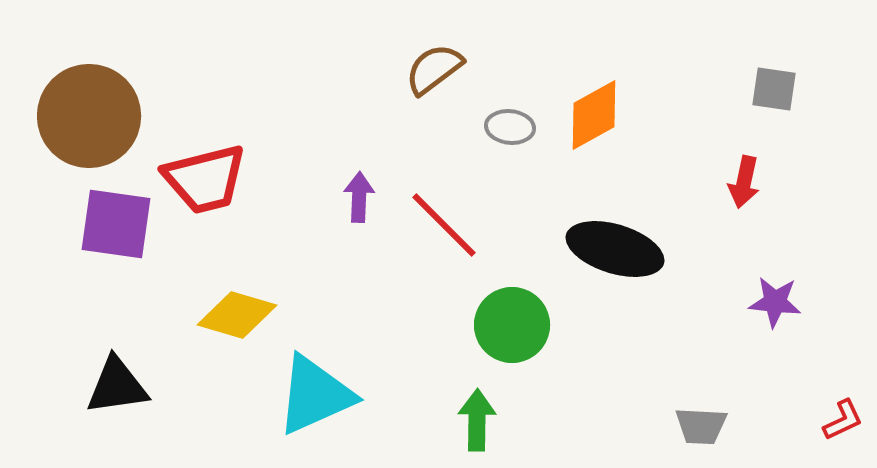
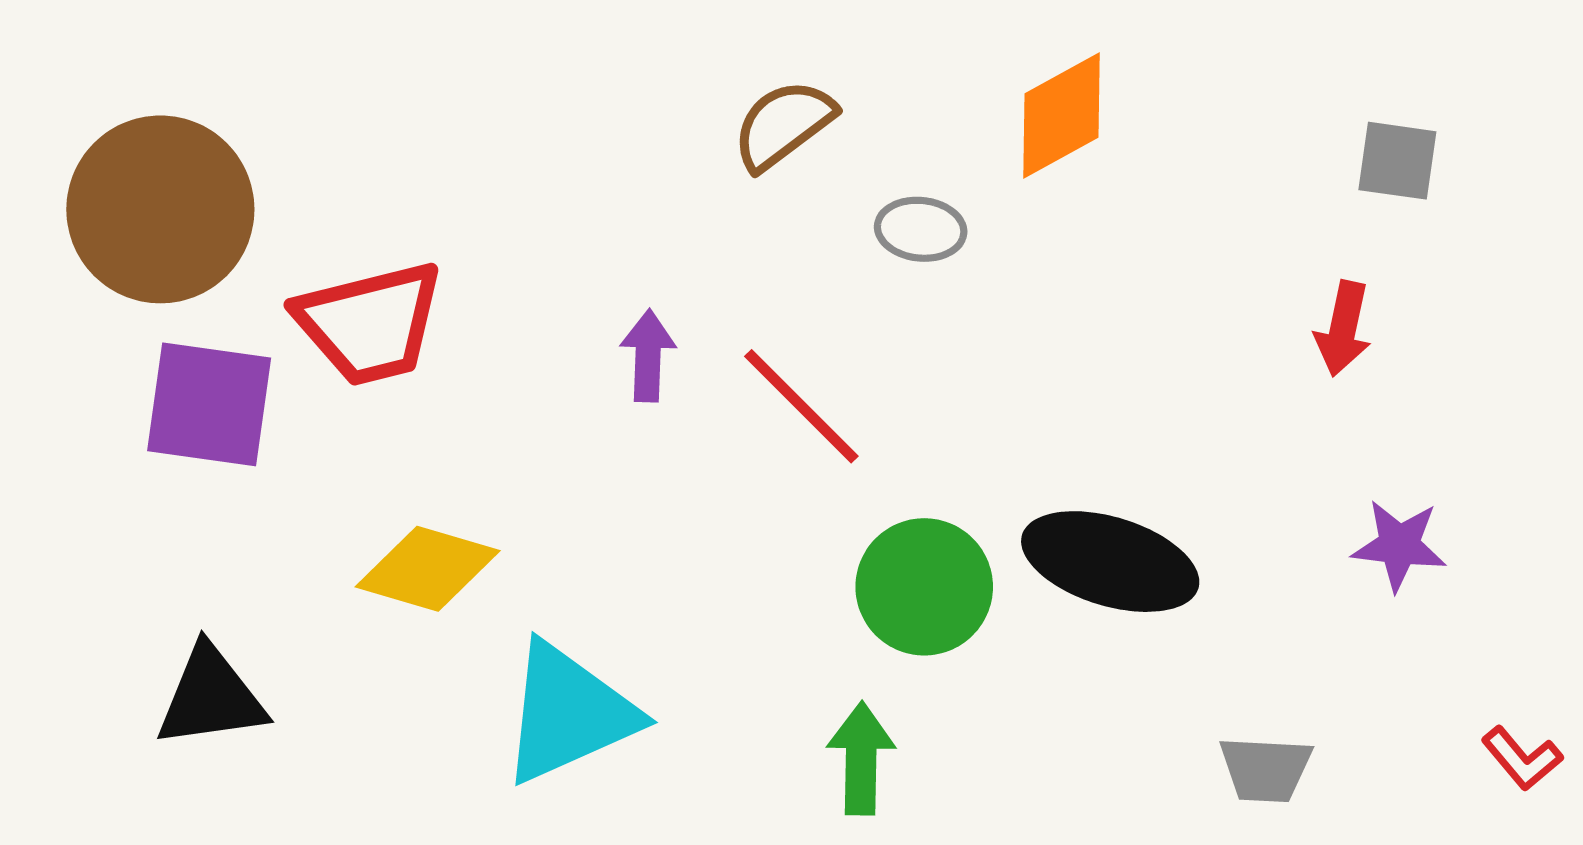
orange diamond: (594, 115) -> (1061, 116), moved
black ellipse: (615, 249) -> (1110, 562), moved
red L-shape: (843, 420) -> (1522, 758), turned 75

